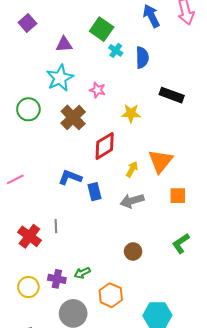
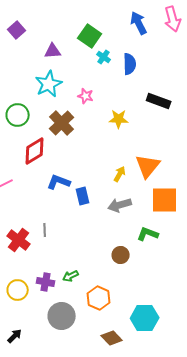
red diamond: (105, 146) -> (35, 151), moved
orange square: (178, 196) -> (165, 200), size x1.6
green L-shape: (181, 243) -> (148, 234), moved, turned 55

